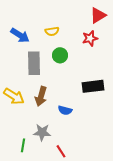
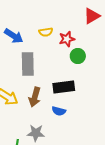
red star: (90, 38) -> (67, 39), moved
green circle: (60, 55) -> (78, 56), moved
black rectangle: (93, 86) -> (64, 87), moved

